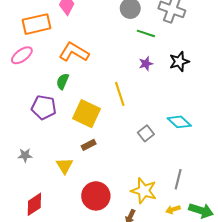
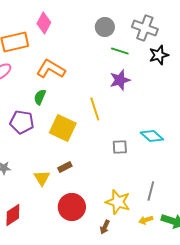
black star: (179, 62) -> (159, 55), moved
purple star: (146, 64) -> (120, 80), size x1.5
gray square: (146, 133) -> (120, 147), turned 35
brown rectangle: (89, 145) -> (65, 167), moved

